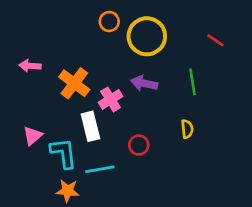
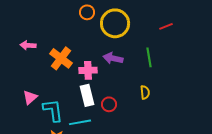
red line: (215, 40) -> (166, 26), turned -56
pink cross: (111, 99) -> (88, 70), turned 30
white rectangle: (90, 126) -> (87, 95), moved

